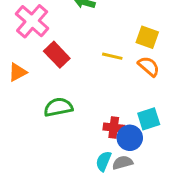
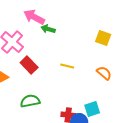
yellow square: (147, 37) -> (103, 38), moved
orange semicircle: (149, 66) -> (104, 73), moved

